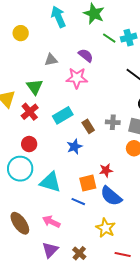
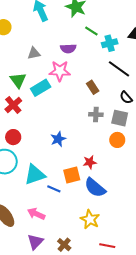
cyan cross: (129, 38) -> (110, 43), moved
purple semicircle: (86, 55) -> (68, 49), turned 140
cyan rectangle: (63, 115) -> (41, 88), moved
brown rectangle: (88, 126) -> (93, 87), moved
cyan triangle: (50, 182) -> (35, 175), turned -35
blue line: (78, 202) -> (54, 189), moved

